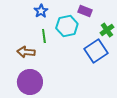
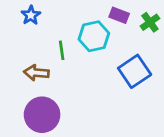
blue star: (41, 11) -> (31, 15), moved
green cross: (107, 30) -> (150, 22), moved

